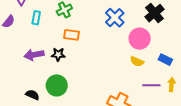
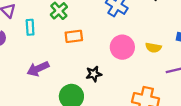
pink circle: (140, 39) -> (122, 47), moved
black star: (58, 54) -> (94, 74), moved

